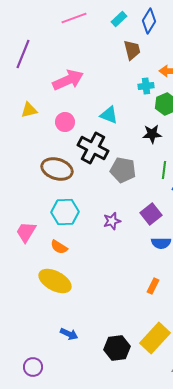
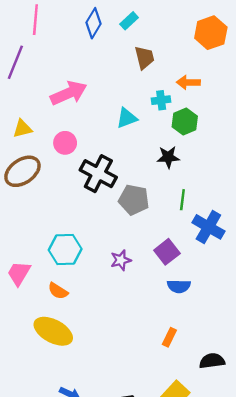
pink line: (74, 18) -> (35, 20), moved, turned -65
blue diamond: (149, 21) -> (94, 23), moved
cyan triangle: (109, 115) -> (127, 118), moved, turned -42
brown ellipse: (57, 169) -> (22, 171), moved, turned -52

